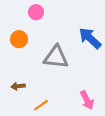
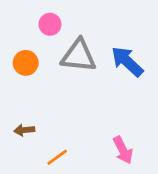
gray triangle: (56, 57) -> (79, 56), moved

